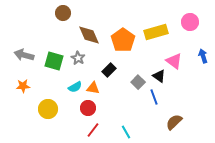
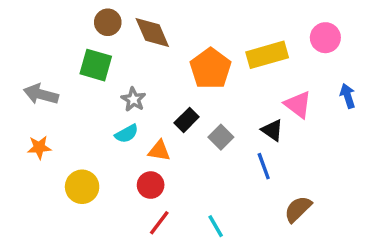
brown diamond: (89, 35) -> (152, 33), moved
green square: (54, 61) -> (96, 65), moved
gray square: (138, 82) -> (221, 137), moved
cyan semicircle: (75, 87) -> (127, 134), moved

